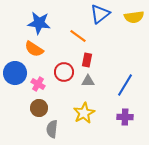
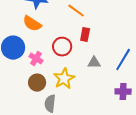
gray triangle: (88, 81) -> (94, 63), moved
yellow star: (84, 113) -> (64, 79), moved

